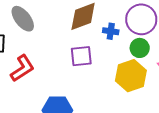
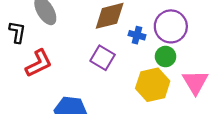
purple square: (81, 56) -> (103, 58), turned 30

